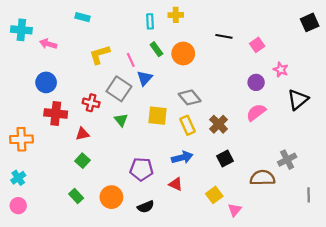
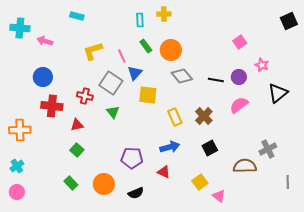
black line: (224, 36) -> (216, 80), moved
gray diamond: (190, 97) -> (182, 76), moved
yellow square: (157, 116) -> (148, 95), moved
pink triangle: (235, 210) -> (219, 196), turned -32

